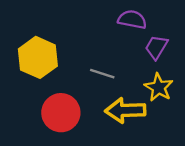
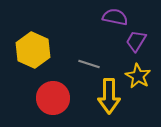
yellow arrow: (125, 110) -> (109, 96), turned -88

